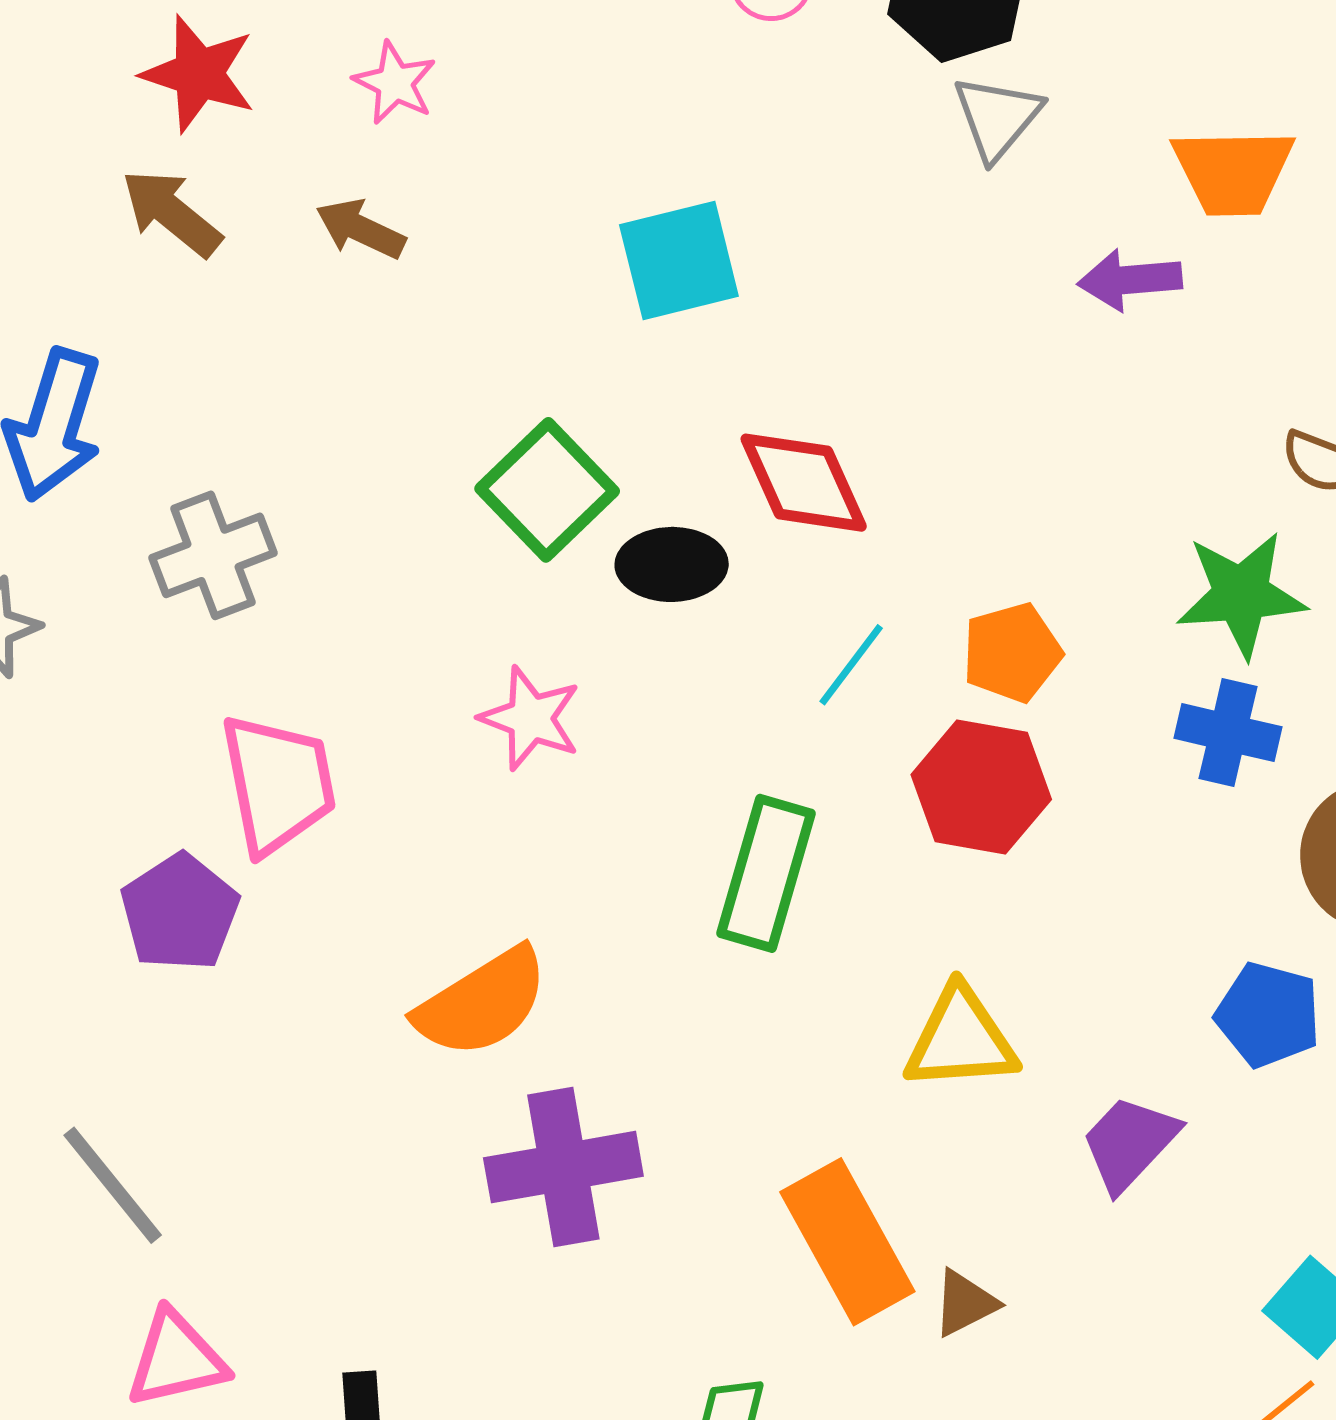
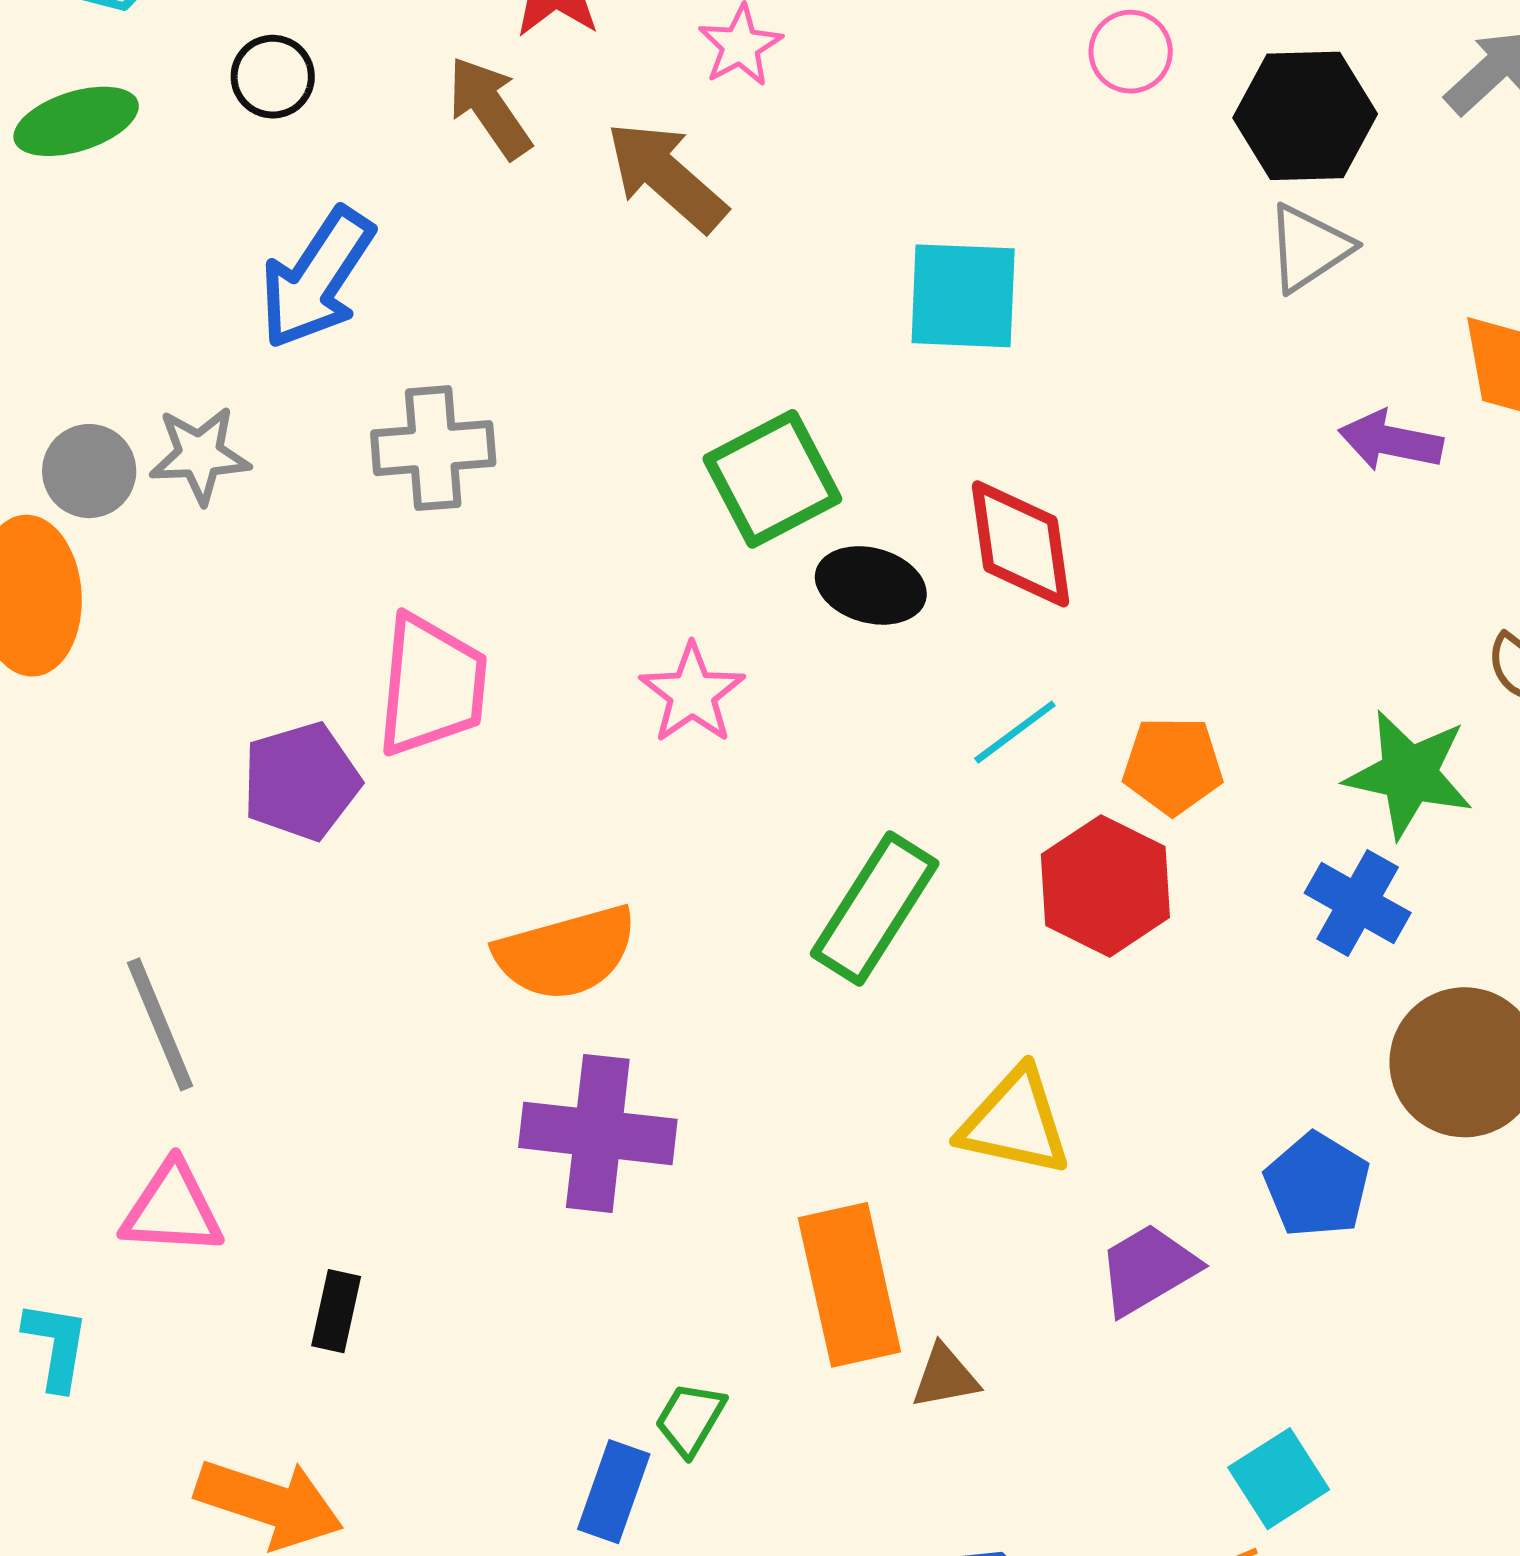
brown arrow: (361, 229) -> (666, 176), size x1.5

